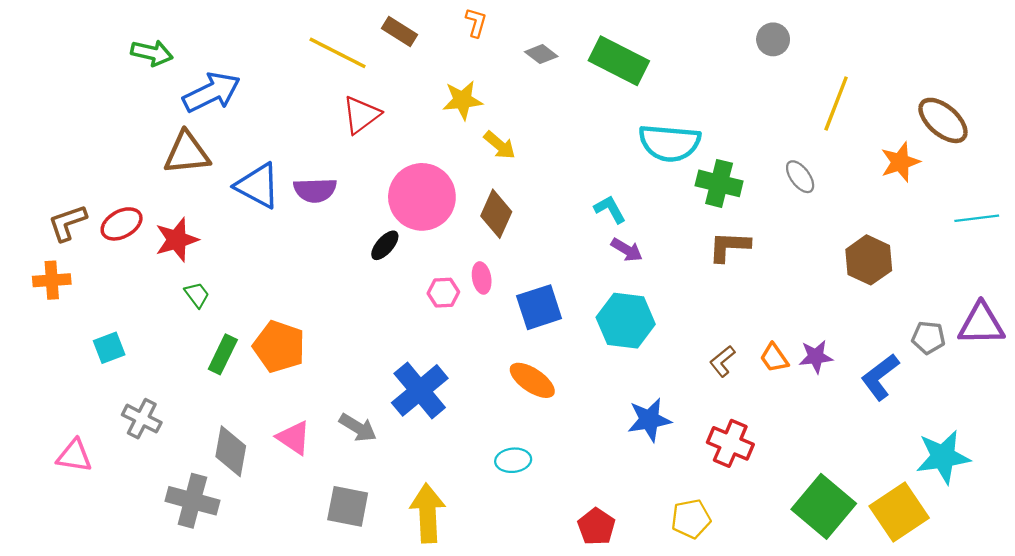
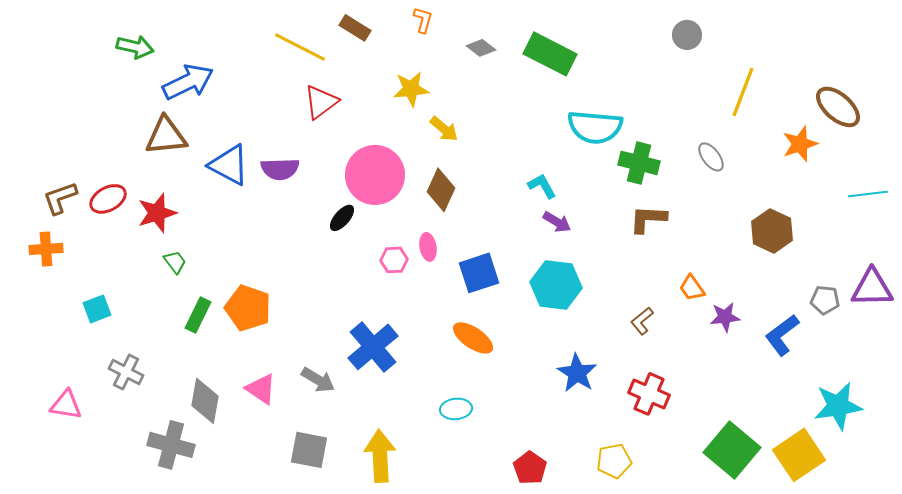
orange trapezoid: (774, 358) -> (692, 288), moved
blue star: (649, 420) -> (577, 373), turned -30

